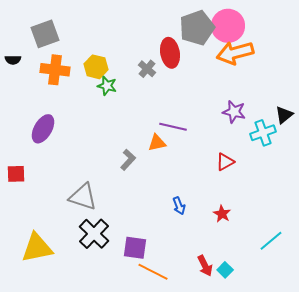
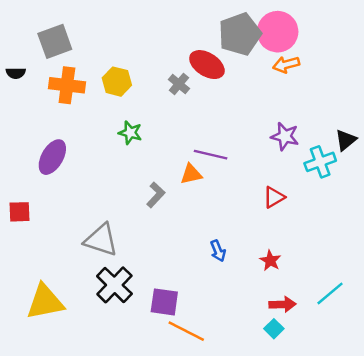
red ellipse: (170, 53) -> (207, 65), turned -48
orange arrow: (235, 53) -> (286, 65), size x0.6
green star: (107, 86) -> (130, 133), moved
red arrow: (205, 266) -> (282, 304), moved, turned -65

